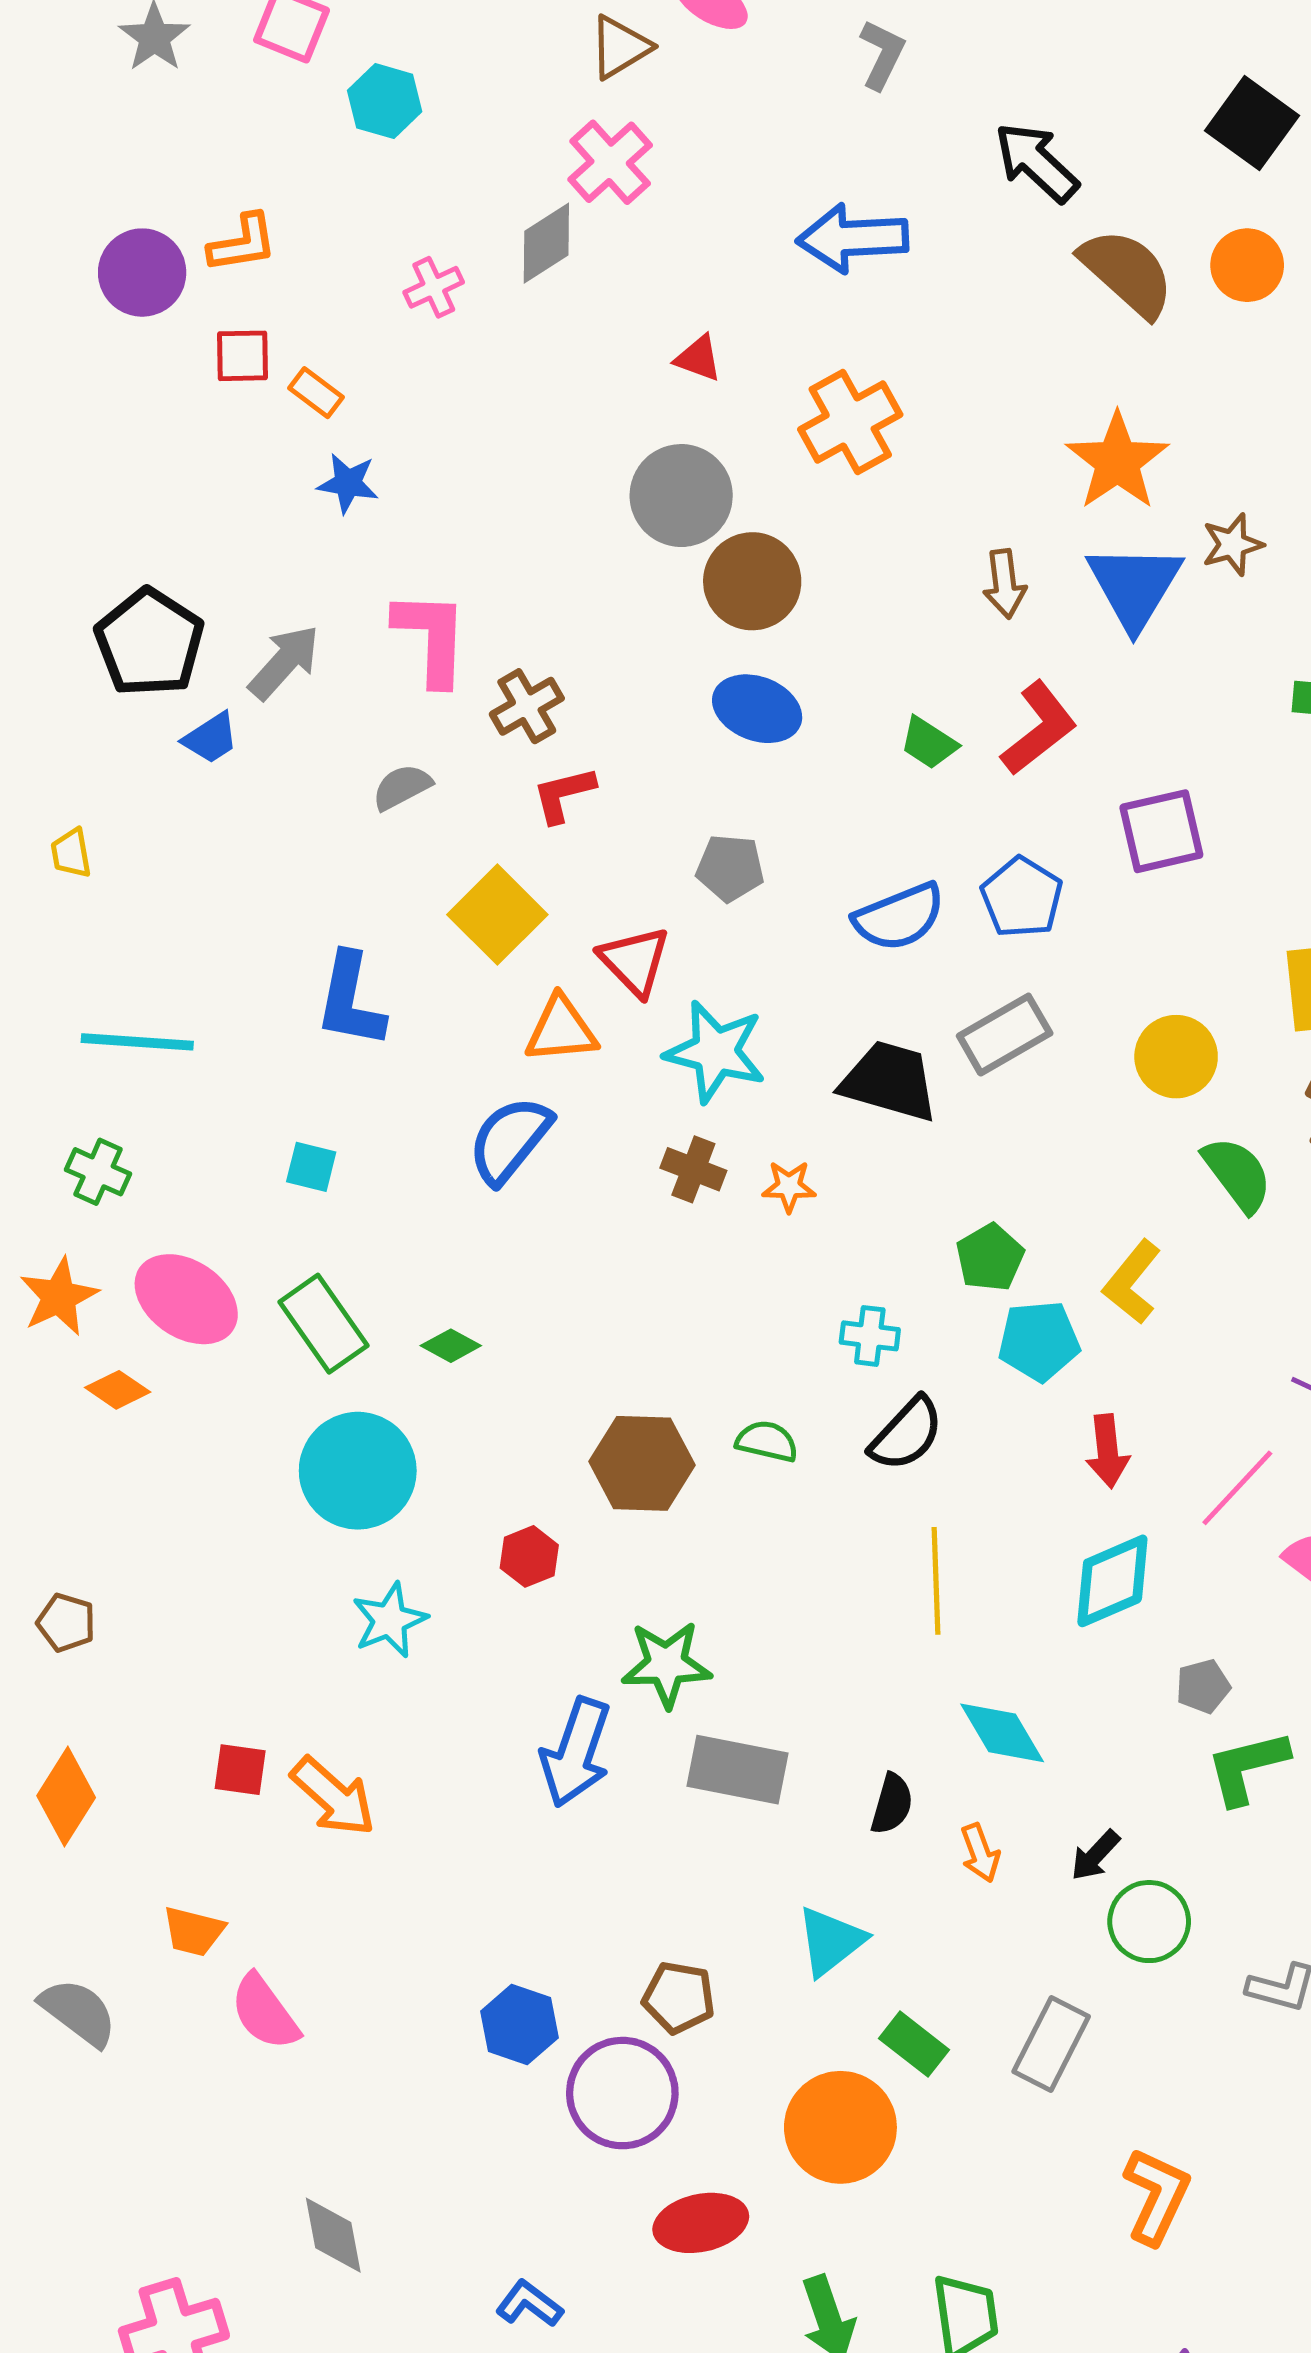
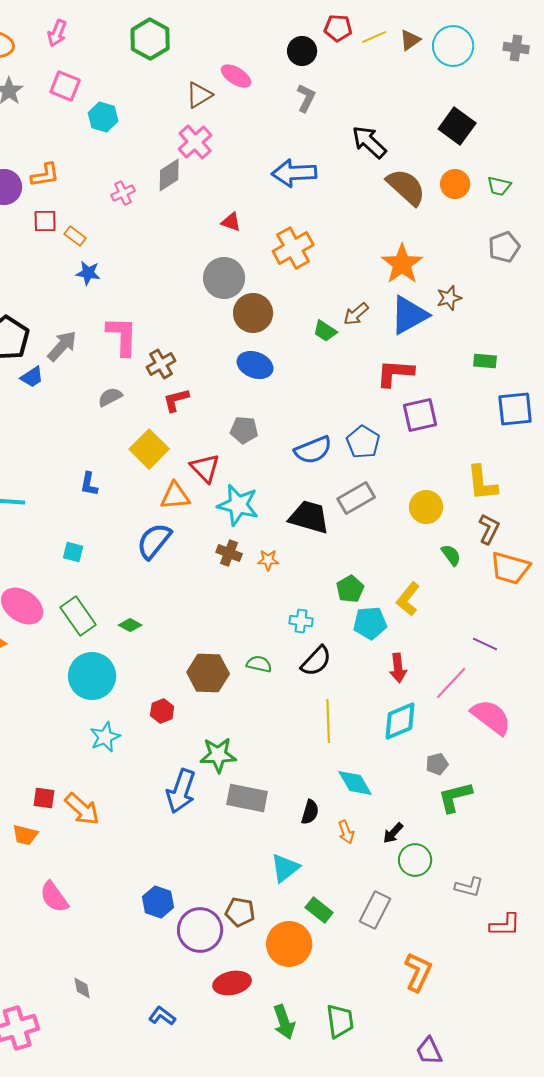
brown arrow: (1005, 584) -> (356, 314), turned 56
blue triangle: (1134, 586) -> (409, 315), turned 30
red L-shape: (1039, 728) -> (395, 373), moved, turned -138
green trapezoid: (929, 743) -> (325, 331), moved
blue L-shape: (350, 1000) -> (89, 484), size x0.6
green semicircle: (1237, 1174) -> (451, 555), size x0.7
orange trapezoid: (194, 1931) -> (25, 835), moved
brown pentagon: (679, 1997) -> (240, 912), moved
gray diamond: (333, 2235) -> (82, 988), size x0.7

